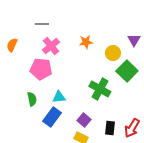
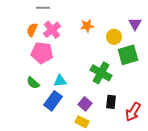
orange semicircle: (12, 45) -> (32, 30), moved
green square: (127, 71) -> (128, 55), turned 30
green semicircle: (32, 99) -> (33, 83), turned 144
black rectangle: (110, 128) -> (111, 102), moved

